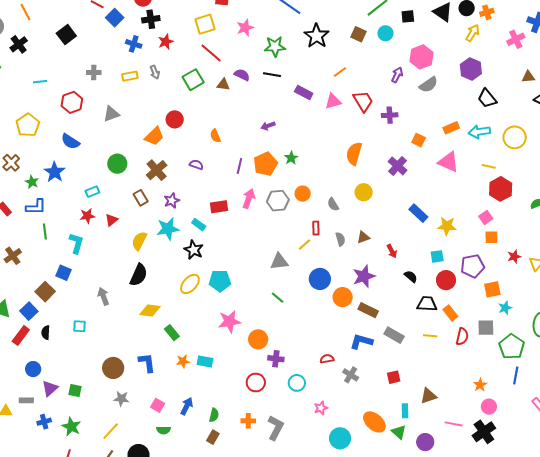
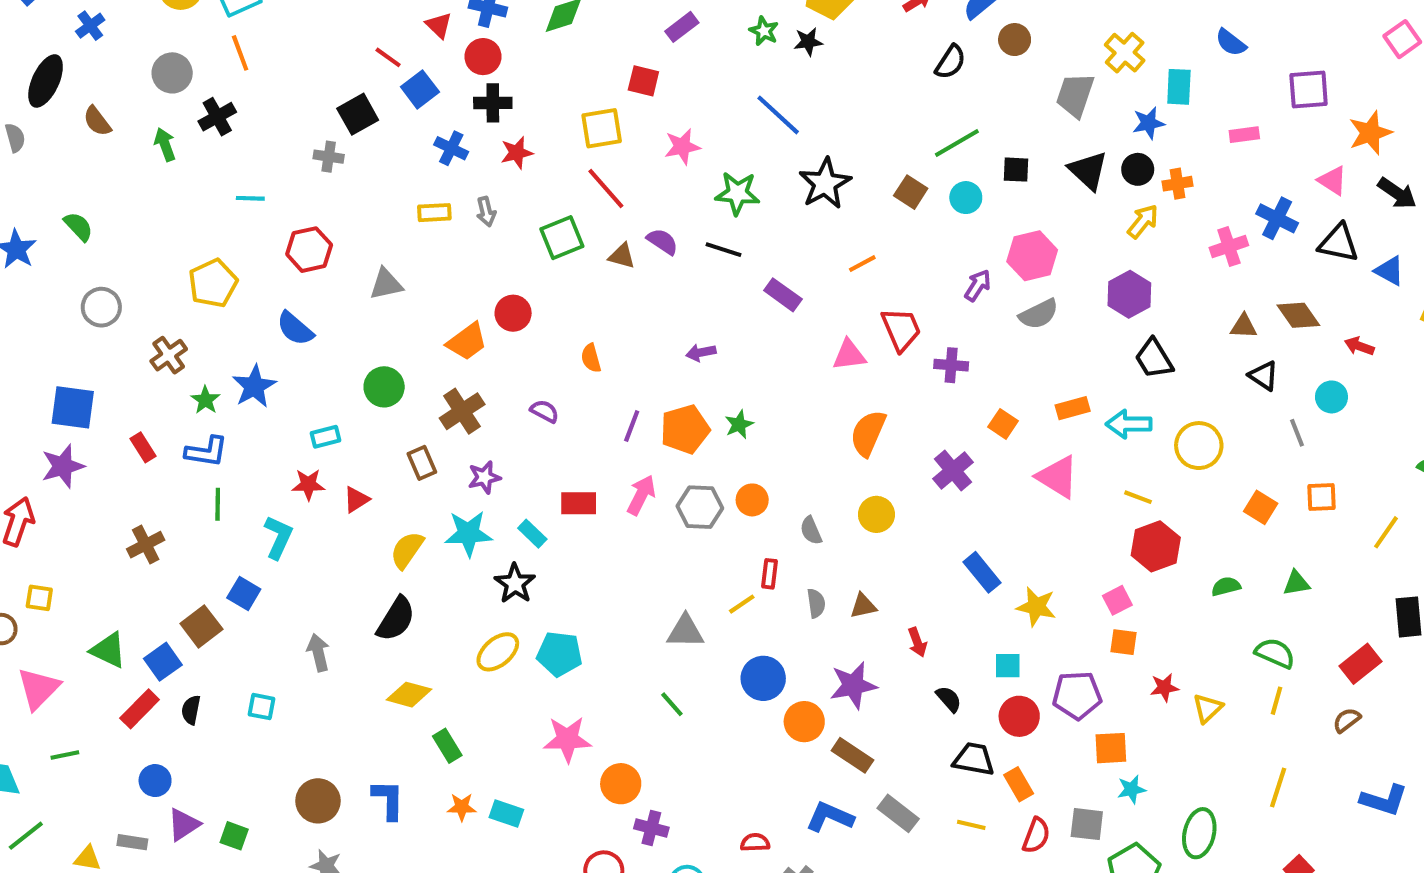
black square: (66, 35) -> (358, 114), moved
gray cross: (94, 72) -> (329, 157), moved
pink triangle: (333, 101) -> (849, 355), moved

